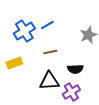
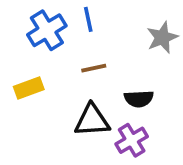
blue line: (47, 25) -> (88, 19), turned -72

